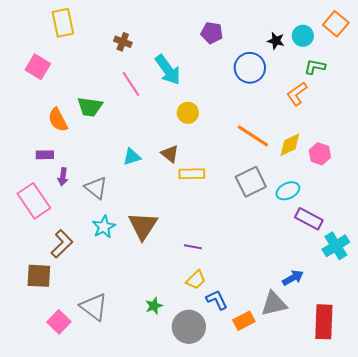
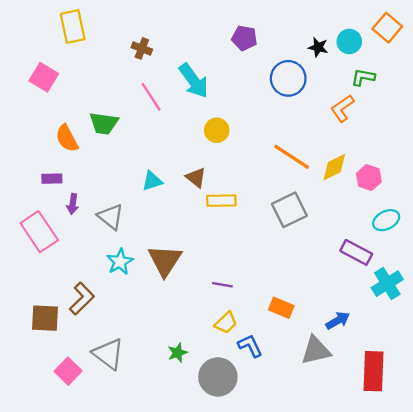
cyan ellipse: (288, 191) -> (386, 220), moved
brown L-shape: (62, 244) -> (82, 299), moved
orange rectangle: (244, 321) -> (281, 308), moved, turned 50

